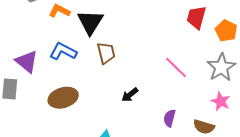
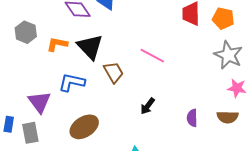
purple triangle: (27, 62) -> (39, 102), turned 30
pink line: (176, 67) -> (152, 56), moved

